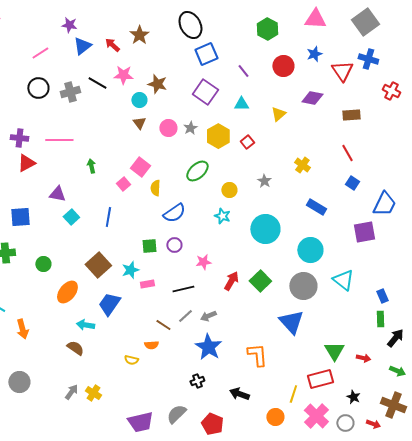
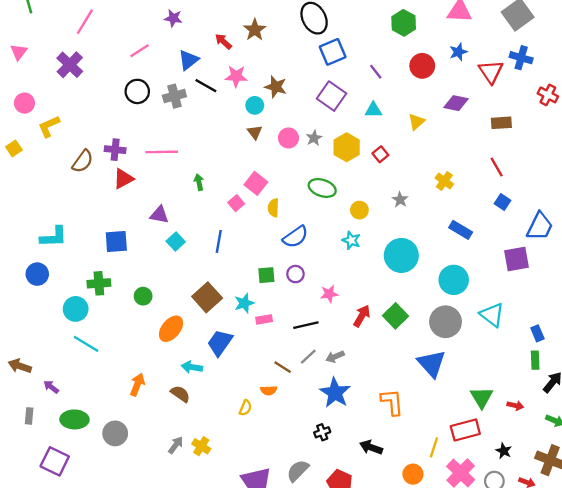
blue triangle: (82, 46) -> (188, 60), moved
green ellipse: (197, 171) -> (322, 188), turned 60
orange arrow: (22, 329) -> (137, 385), moved, turned -144
yellow semicircle: (131, 360) -> (245, 408), turned -80

